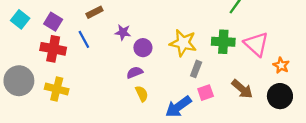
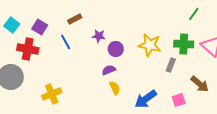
red cross: (53, 49) -> (28, 49), moved
gray rectangle: (196, 69) -> (171, 65), moved
yellow cross: (57, 89) -> (52, 94), moved, turned -36
pink square: (206, 93) -> (179, 100), moved

